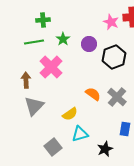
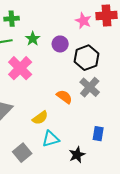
gray cross: (117, 97) -> (90, 87), moved

